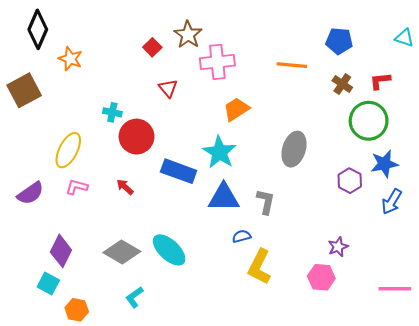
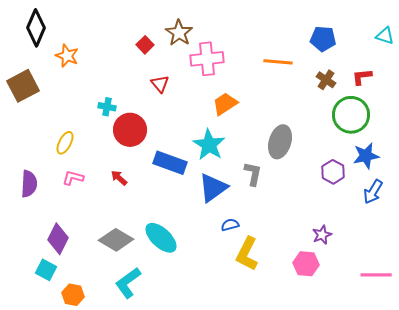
yellow ellipse: (68, 150) -> (65, 143), size x0.7
purple semicircle: (30, 193) -> (29, 184), turned -52
blue triangle: (224, 197) -> (213, 188), turned -36
gray L-shape: (266, 202) -> (253, 174), moved
cyan L-shape: (134, 297) -> (128, 283), size x1.5

